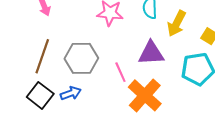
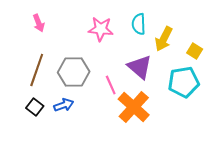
purple triangle: (151, 53) -> (140, 67), turned 44
black square: (40, 95) -> (35, 107), size x0.7

